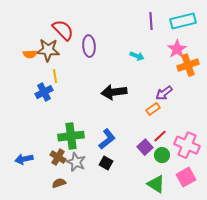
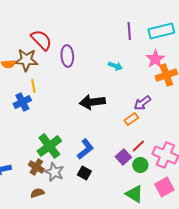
green cross: (71, 136) -> (49, 146), turned -30

